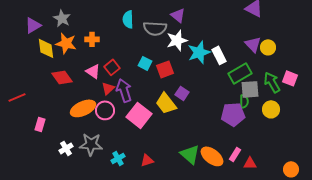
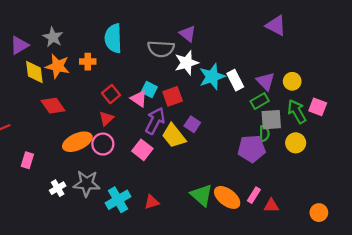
cyan semicircle: (128, 19) -> (113, 38), moved, size x1.4
purple triangle: (253, 44) -> (265, 81), moved
yellow circle: (268, 47) -> (292, 81), moved
pink triangle: (93, 71) -> (139, 99), moved
green rectangle: (240, 73) -> (260, 101), size x0.7
purple arrow: (124, 90) -> (155, 121), moved, turned 45
pink square: (139, 115) -> (142, 150), size x0.7
cyan cross: (118, 158) -> (118, 200), size x1.5

